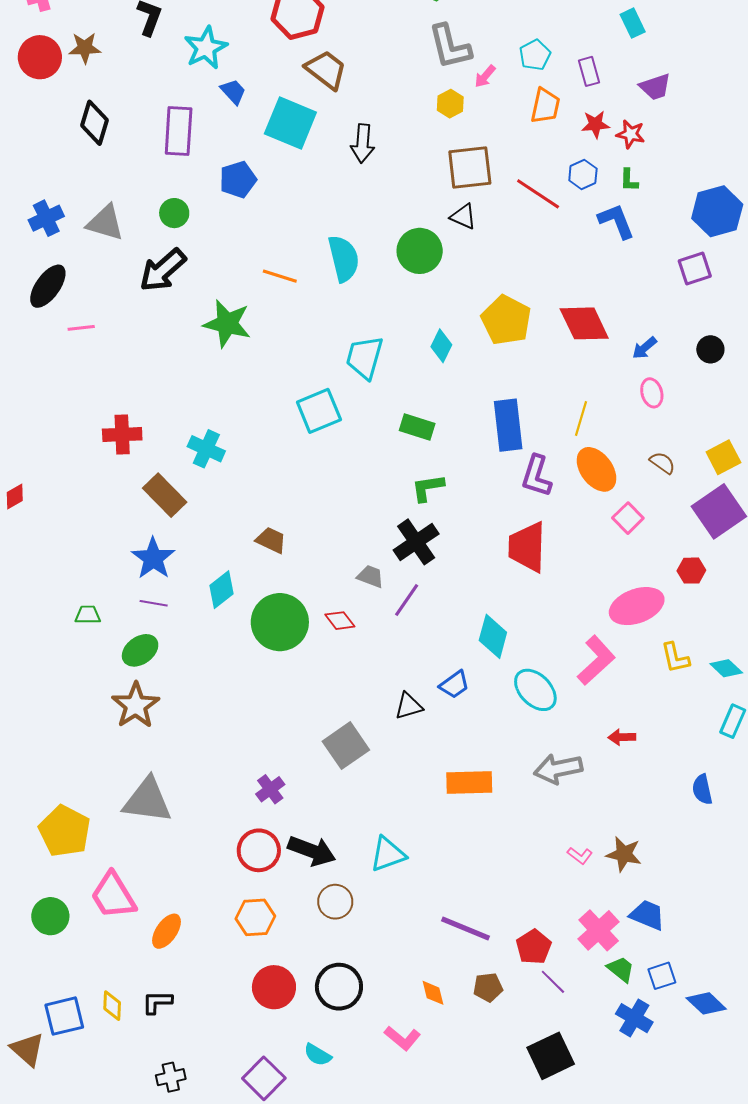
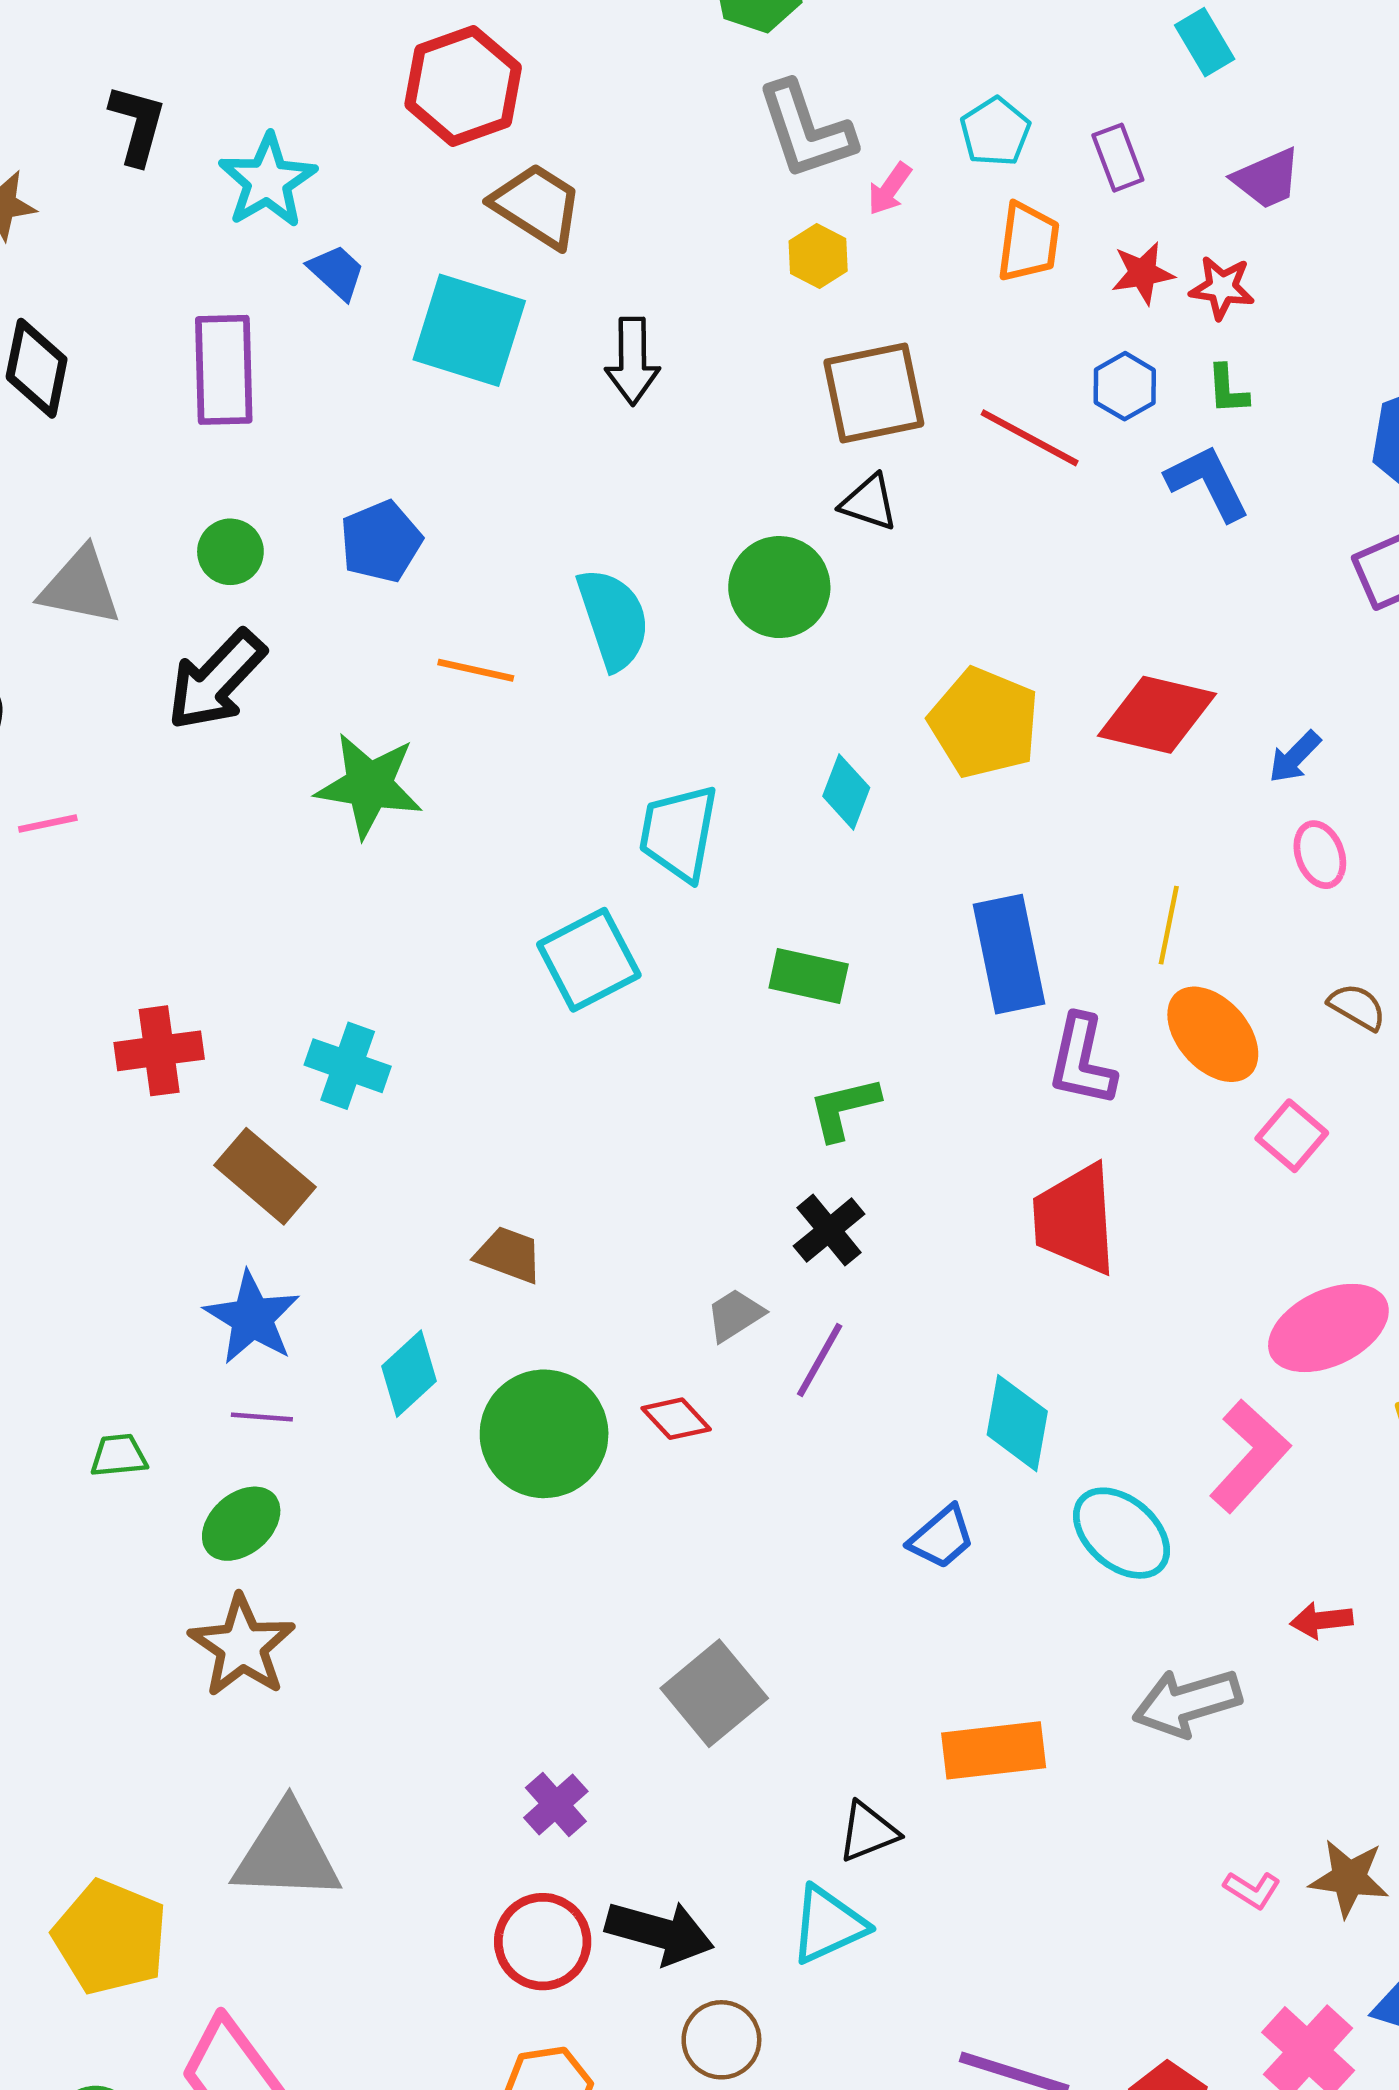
blue pentagon: (238, 179) -> (381, 542), moved
red diamond: (584, 323) -> (1157, 715), turned -46
black cross: (416, 542) -> (829, 1230), size x0.7
gray trapezoid: (370, 576) -> (735, 1315), turned -48
black triangle: (409, 706) -> (868, 1832), moved

